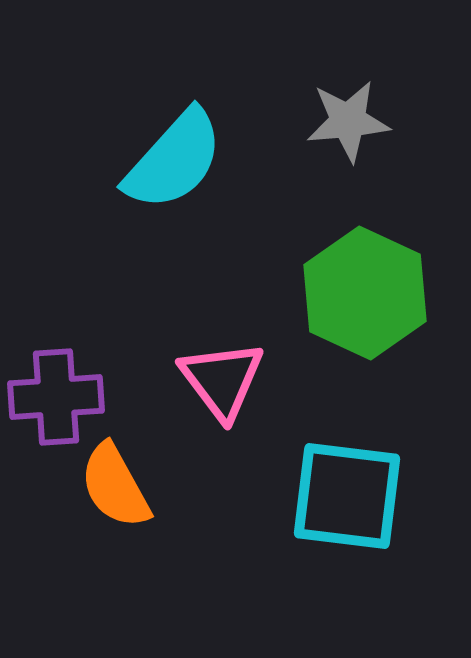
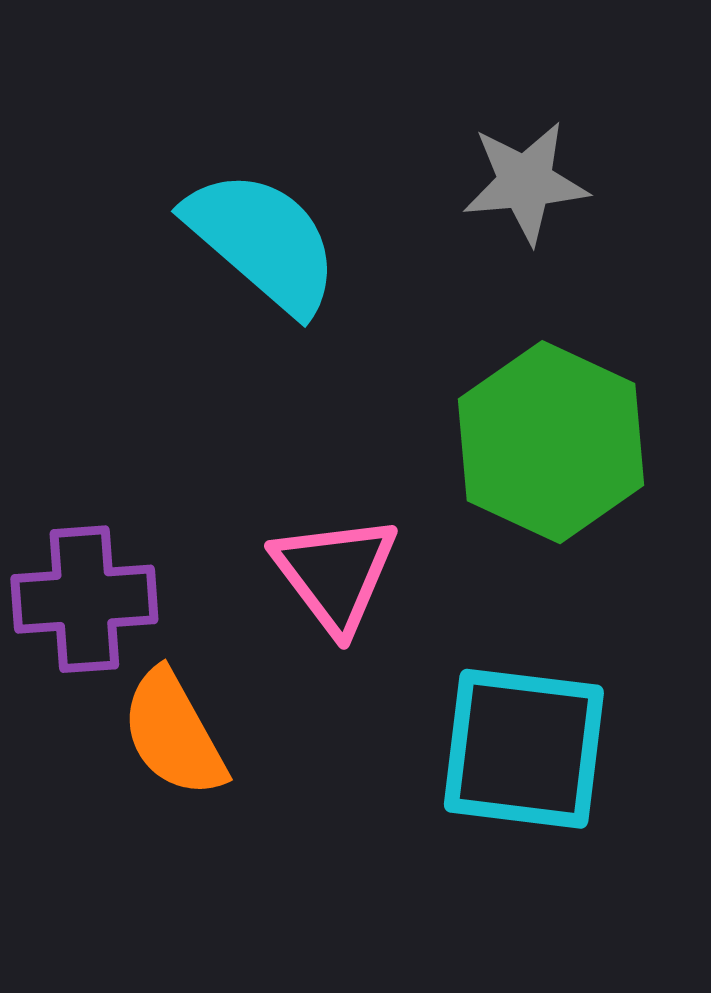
cyan semicircle: (174, 160) -> (263, 241), turned -91

